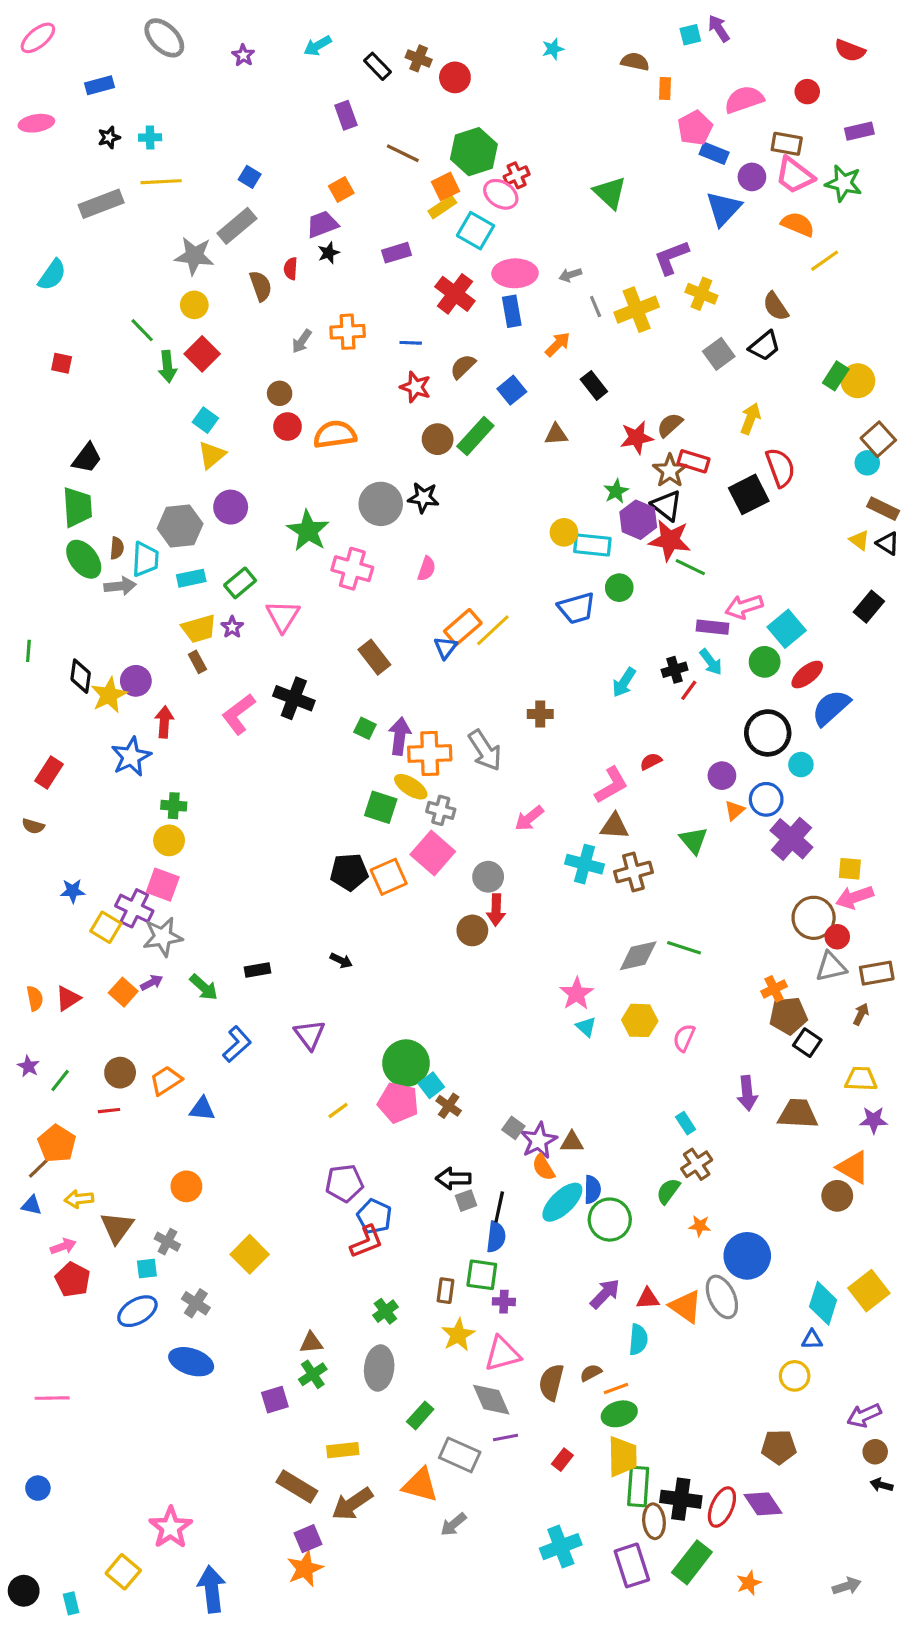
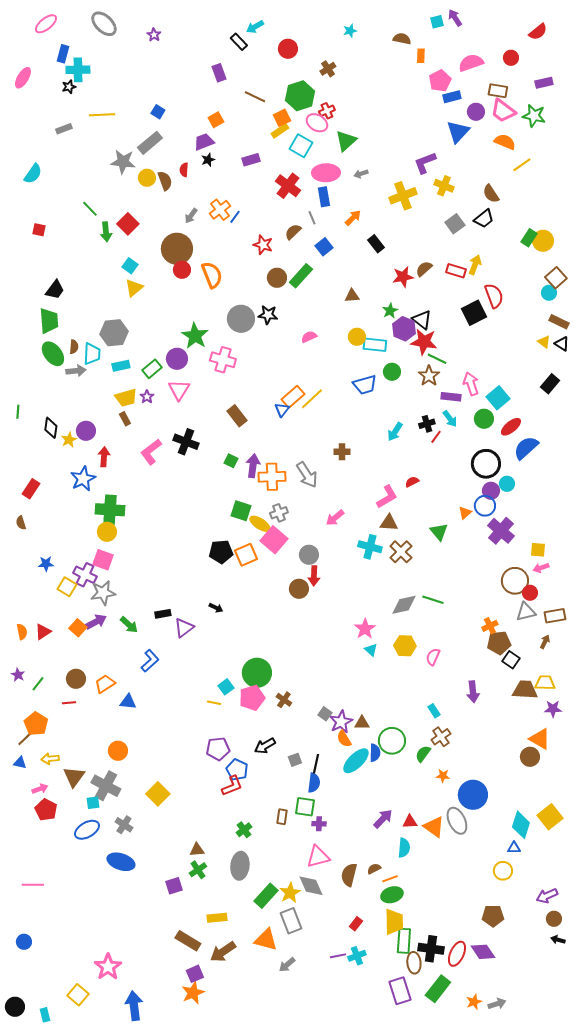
pink ellipse: (38, 38) -> (46, 24), moved
cyan arrow: (318, 46) -> (255, 27), moved
red semicircle: (850, 51) -> (538, 32), turned -60
brown cross: (419, 58) -> (328, 69), moved, turned 35
blue rectangle: (100, 85) -> (63, 54), turned -60
pink ellipse: (36, 123) -> (23, 78), turned -50
cyan cross: (150, 137) -> (78, 70), moved, size x1.6
blue rectangle: (714, 153) -> (452, 97), turned -36
green triangle: (610, 193) -> (346, 141), moved, turned 35
gray rectangle: (101, 204) -> (64, 129), size x0.6
yellow circle: (194, 305) -> (147, 178), moved
gray line: (596, 306) -> (312, 218), moved
orange cross: (348, 332) -> (220, 210), turned -35
blue line: (411, 343) -> (235, 217), moved, turned -56
brown circle: (280, 393) -> (177, 249), size x2.0
orange semicircle: (335, 434) -> (212, 275), turned 76
brown triangle: (556, 434) -> (352, 296), moved
red rectangle: (693, 461) -> (456, 271), moved
brown star: (670, 471) -> (429, 376), moved
purple circle: (231, 507) -> (177, 359), moved
pink semicircle: (427, 569) -> (309, 337), moved, turned -133
pink arrow: (744, 607) -> (471, 384), turned 90
yellow star: (109, 695) -> (69, 440), size x0.7
purple circle: (722, 776) -> (491, 491), moved
yellow ellipse: (411, 787) -> (260, 524), moved
green cross: (174, 806) -> (110, 510), size x1.8
gray cross: (441, 810) -> (279, 513), turned -36
brown semicircle: (33, 826) -> (21, 523), turned 56
brown cross: (633, 872) -> (401, 552), turned -30
pink arrow: (855, 897) -> (541, 568), size x0.7
purple arrow: (152, 983) -> (96, 622), size x1.5
purple triangle: (310, 1035) -> (184, 628), moved, turned 30
cyan square: (431, 1085) -> (226, 687), moved
pink pentagon: (398, 1103) -> (252, 698), turned -30
yellow line: (338, 1111) -> (214, 703), turned 48
brown trapezoid: (798, 1114) -> (525, 690), moved
black arrow: (453, 1178) -> (265, 746), moved, turned -30
green circle: (610, 1220) -> (392, 741), moved
gray cross: (167, 1242) -> (106, 786), size x1.8
yellow star: (458, 1335) -> (290, 893), moved
green rectangle: (420, 1415) -> (266, 896), size x1.4
purple line: (506, 1438) -> (338, 956), moved
gray rectangle: (460, 1455) -> (291, 921), turned 45
cyan cross: (561, 1547) -> (357, 956), moved, size x0.7
gray arrow: (847, 1586) -> (497, 1004), moved

